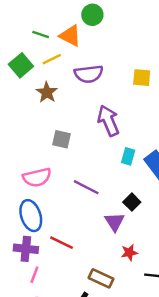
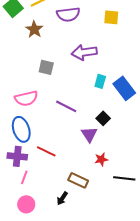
purple arrow: (108, 121) -> (84, 52), turned -75

